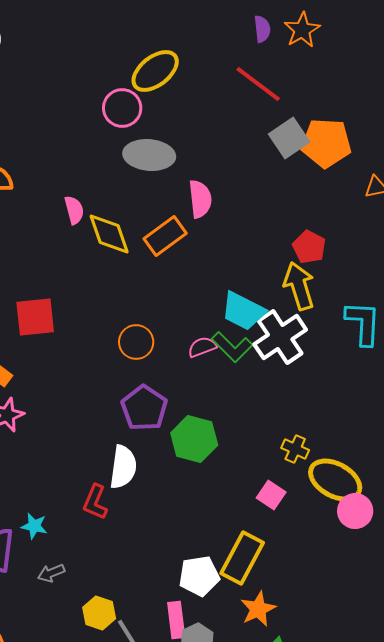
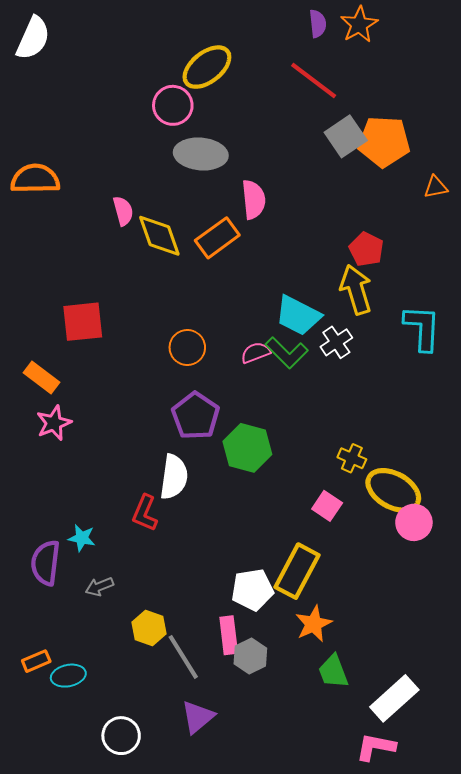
white cross: (280, 337) -> (336, 342), size x0.6

